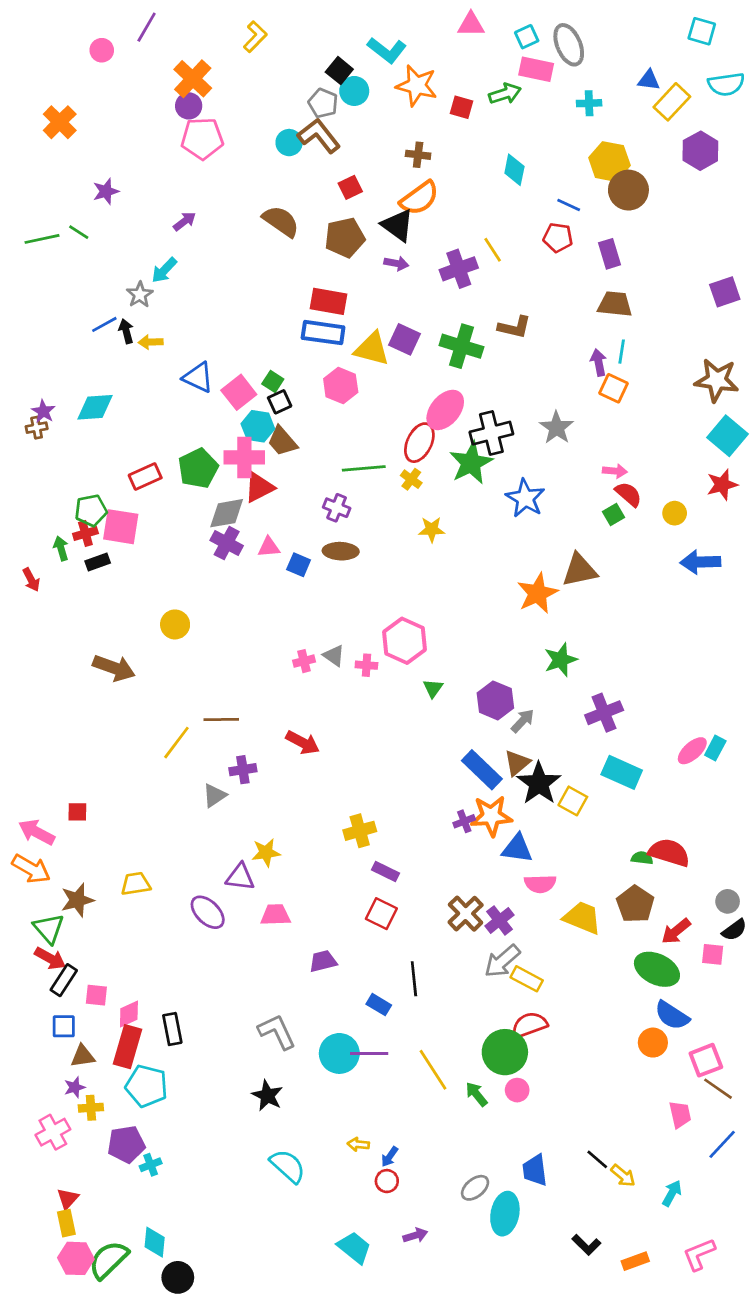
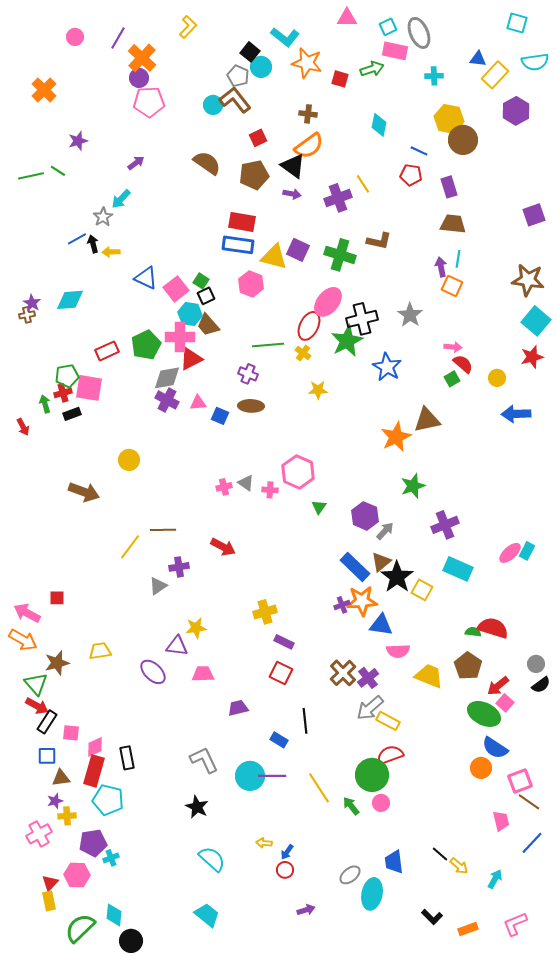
purple line: (147, 27) -> (118, 38), moved
pink square: (713, 954) -> (505, 703), moved, turned 36
cyan trapezoid: (354, 1248) -> (207, 915), moved
pink hexagon: (76, 1258) -> (77, 875), moved

